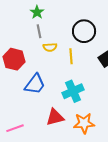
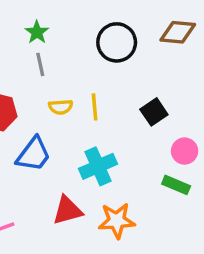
black circle: (84, 31) -> (117, 42), moved
yellow semicircle: (50, 47) -> (61, 107), moved

